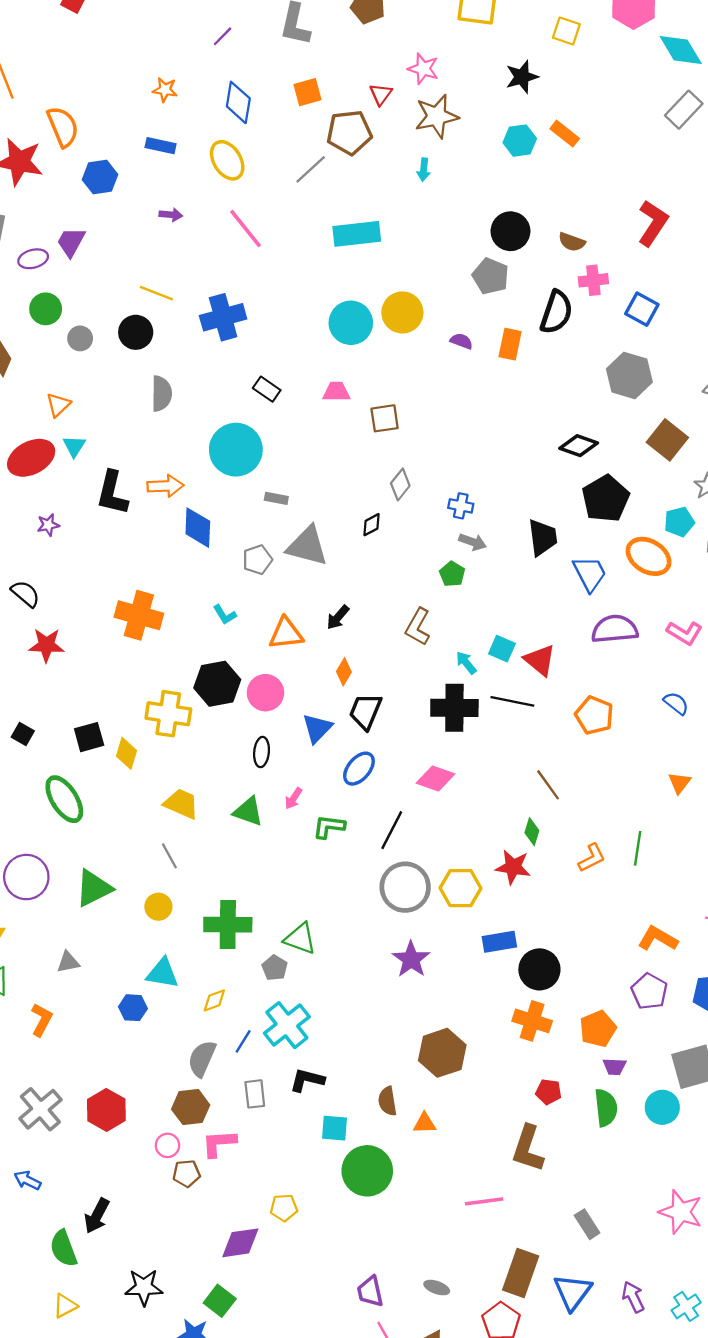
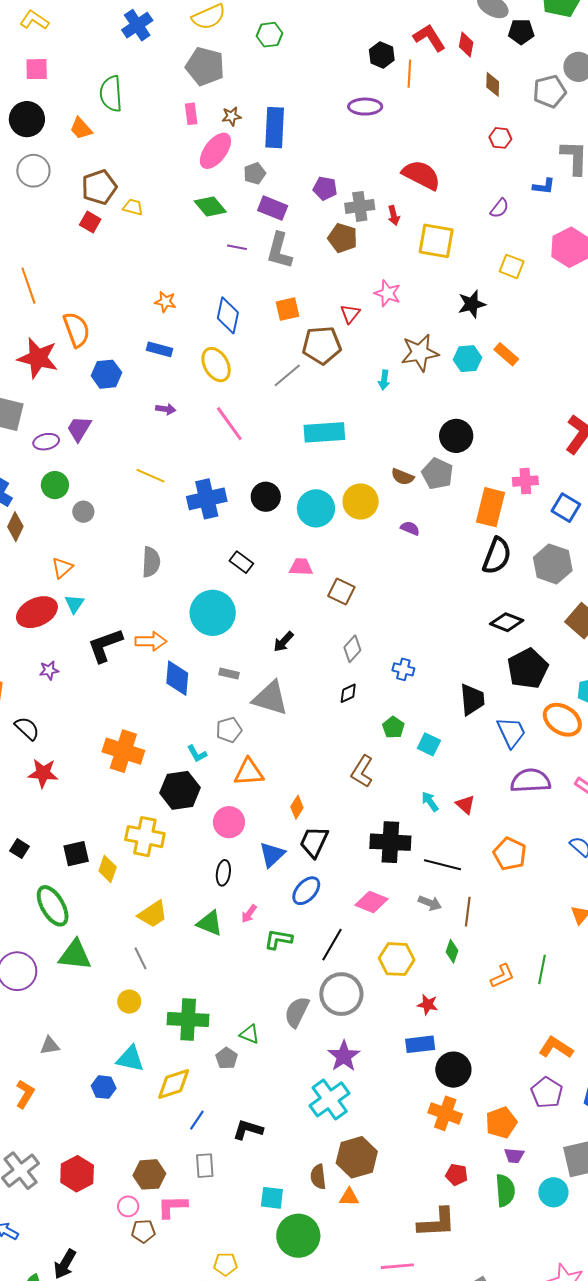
purple line: (223, 36) -> (237, 247), moved, turned 54
brown star: (437, 116) -> (420, 353), moved
brown semicircle: (572, 242) -> (403, 477), moved
black semicircle: (556, 312) -> (497, 556), moved
black circle: (136, 332) -> (266, 497), moved
orange rectangle: (510, 344) -> (491, 507), moved, size x1.4
brown square: (385, 418) -> (341, 592), turned 32
black L-shape: (112, 493) -> (105, 645), turned 54
gray rectangle: (276, 498) -> (229, 674), moved
black diamond: (372, 525) -> (348, 693), moved
gray arrow: (473, 542) -> (430, 903), moved
gray pentagon: (257, 560) -> (229, 730), moved
black arrow: (338, 617) -> (283, 642), moved
cyan square: (502, 649) -> (429, 744), moved
red triangle: (540, 660) -> (465, 805), size x0.7
cyan arrow: (466, 663) -> (430, 802), moved
black hexagon: (217, 684) -> (180, 790), moved
black line: (512, 701) -> (443, 865), moved
brown line: (548, 785) -> (468, 912), turned 40
yellow trapezoid: (181, 804) -> (153, 914), turned 120
red star: (513, 867) -> (428, 1005), moved, size x0.7
green triangle: (94, 888) -> (75, 955), moved, turned 30
yellow hexagon: (461, 888) -> (397, 959), moved
green triangle: (300, 939) -> (250, 1034), size x0.7
yellow diamond: (214, 1000) -> (174, 1084), size x1.6
cyan cross: (287, 1025) -> (330, 1099), moved
brown hexagon: (442, 1053) -> (357, 1157), moved
gray semicircle: (202, 1059) -> (297, 1012), moved
black L-shape: (307, 1080) -> (248, 1130), moved
brown L-shape: (528, 1149) -> (437, 1223), turned -114

